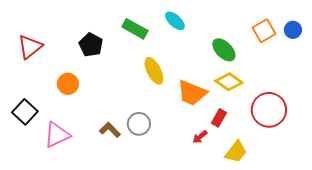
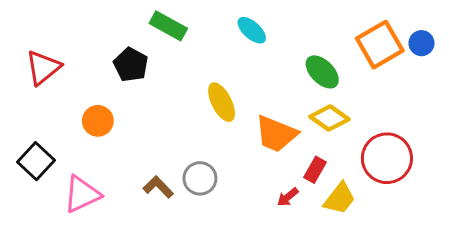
green rectangle: (135, 29) -> (168, 26), moved
orange square: (264, 31) -> (380, 45), size x1.4
yellow trapezoid: (236, 152) -> (339, 199), moved

